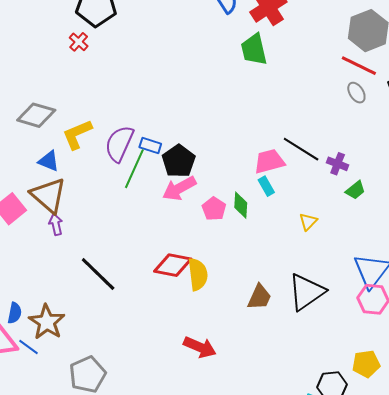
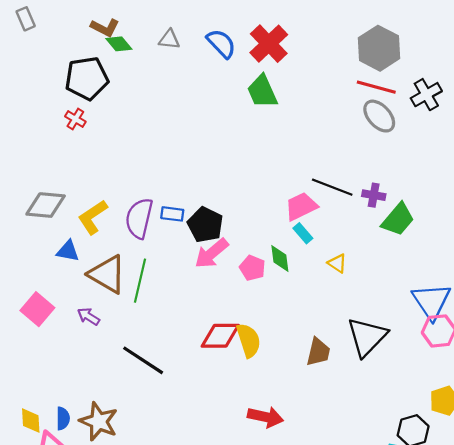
gray ellipse: (356, 93) -> (379, 116), size x1.5
green line: (134, 169) -> (140, 281), moved
green trapezoid: (355, 190) -> (398, 219), size x1.6
brown triangle: (48, 195) -> (107, 274), moved
yellow triangle: (308, 222) -> (337, 263), moved, turned -30
purple arrow: (56, 224) -> (88, 316), turned -35

